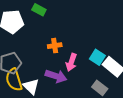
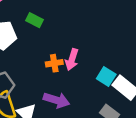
pink arrow: (71, 62) -> (72, 59), moved

